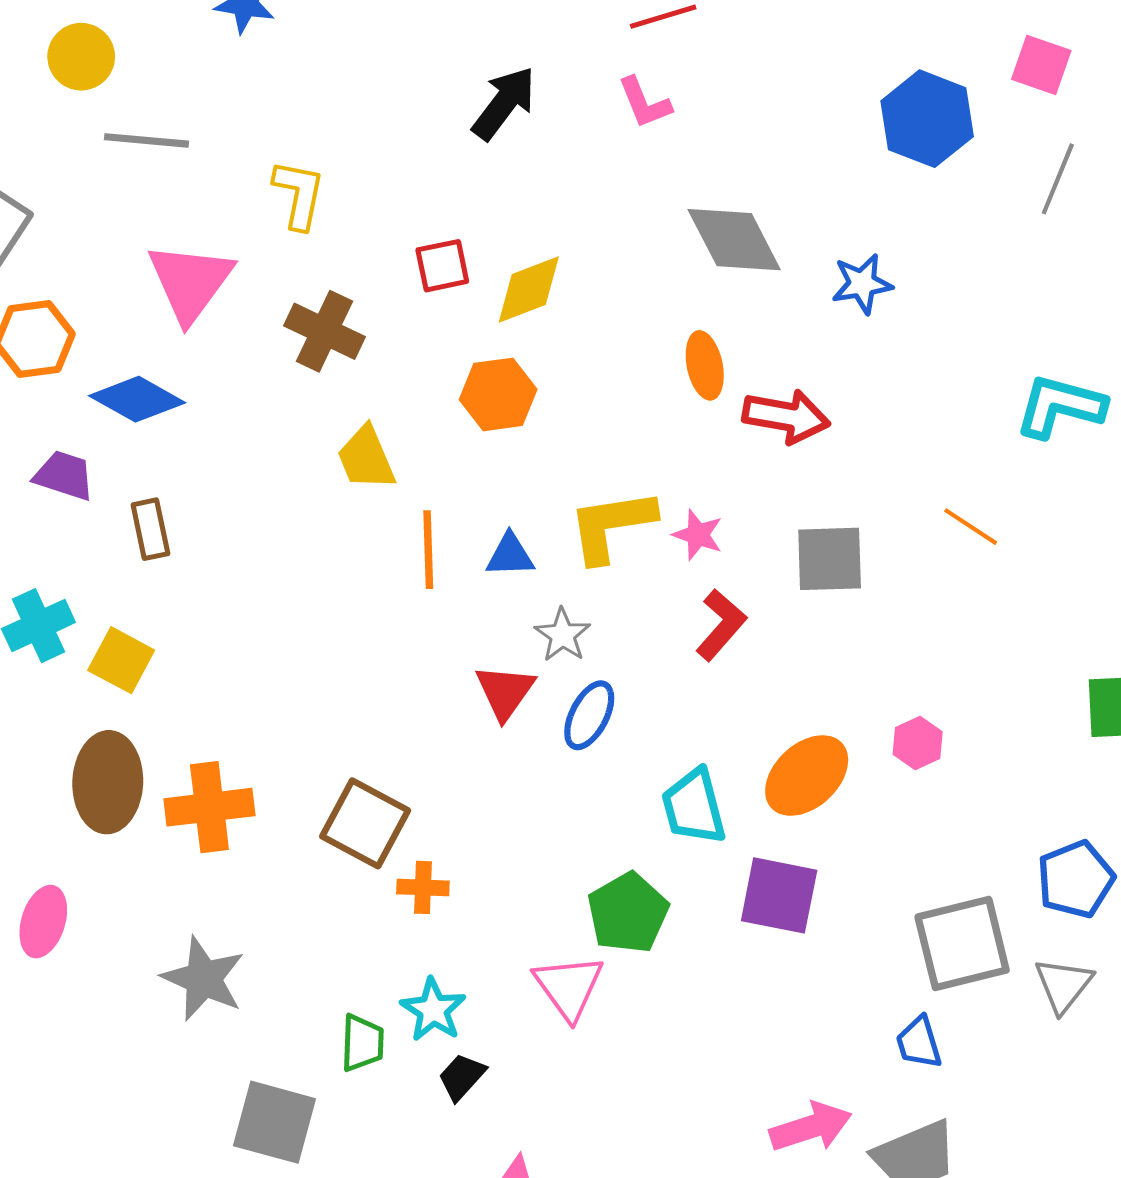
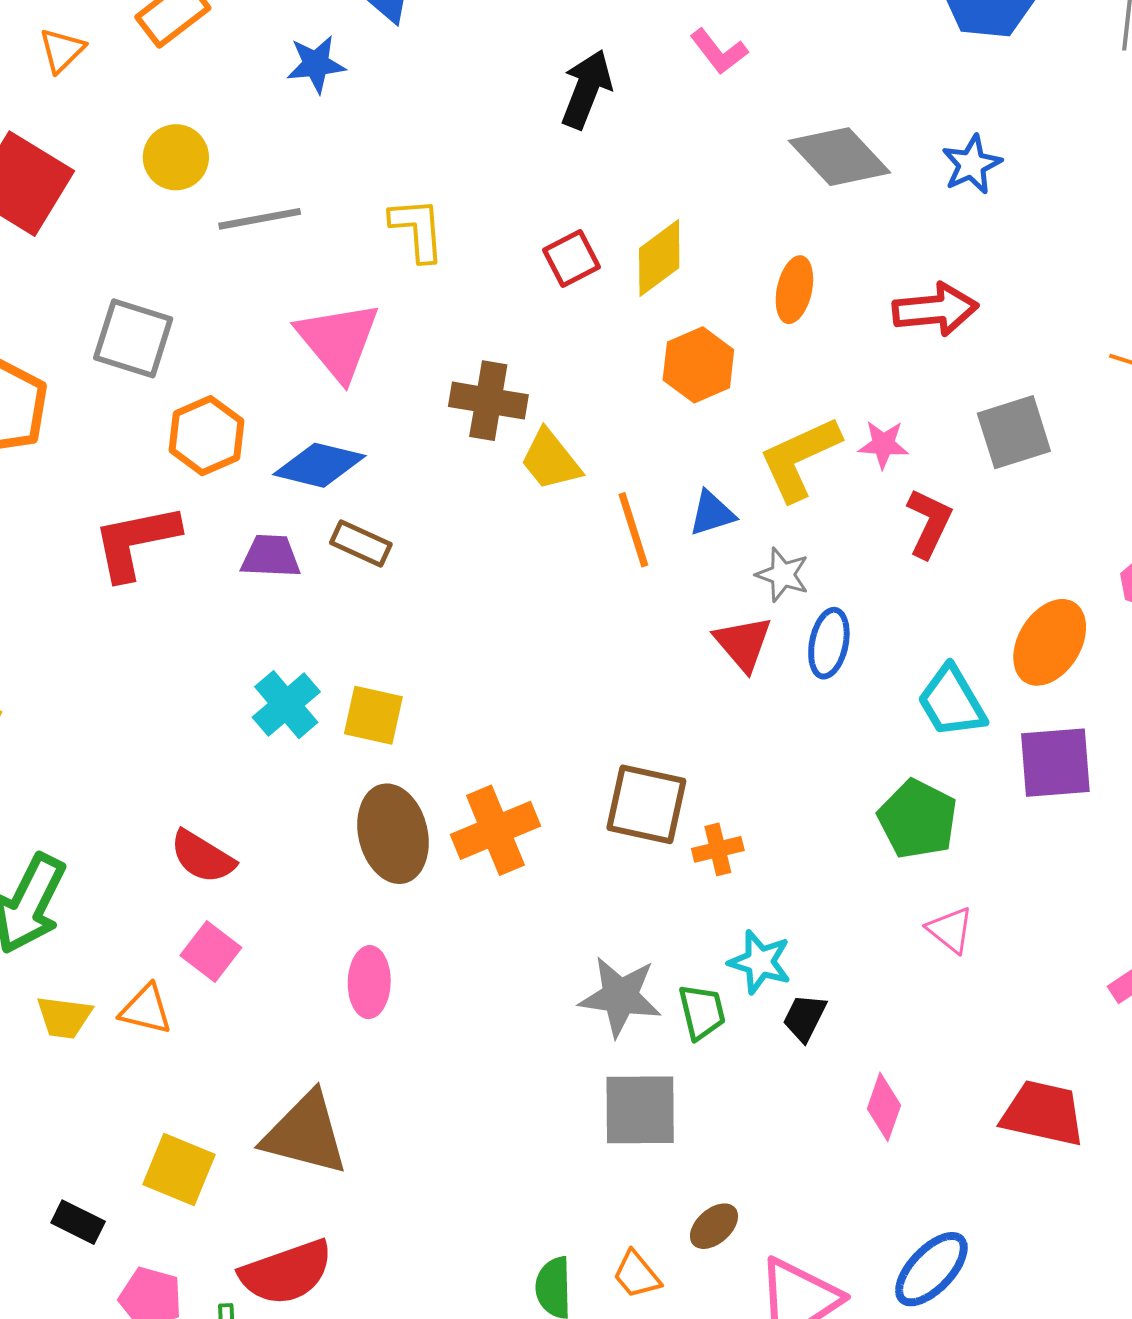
brown cross: (325, 331) -> (488, 401), moved
orange ellipse: (705, 365) -> (794, 290), moved, turned 40
orange hexagon: (498, 394) -> (698, 365), moved
brown rectangle: (150, 529) -> (361, 543), moved, turned -38
gray star: (203, 979) -> (620, 996), moved
pink triangle: (569, 987) -> (950, 930), moved, size x0.7

